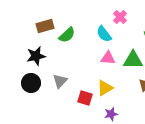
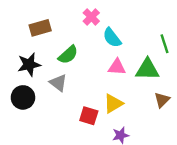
pink cross: (120, 17) -> (91, 17), moved
green semicircle: (67, 35) -> (68, 55), moved
gray triangle: (60, 81) -> (58, 83), moved, turned -35

